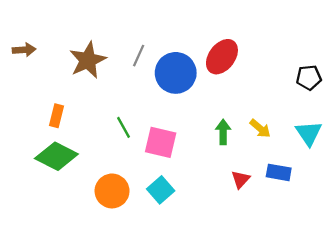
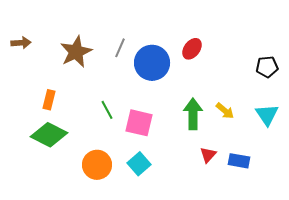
red ellipse: (222, 57) -> (192, 49), size x0.7
green arrow: (223, 132) -> (193, 114), size x1.4
blue rectangle: (279, 172) -> (239, 161), moved

